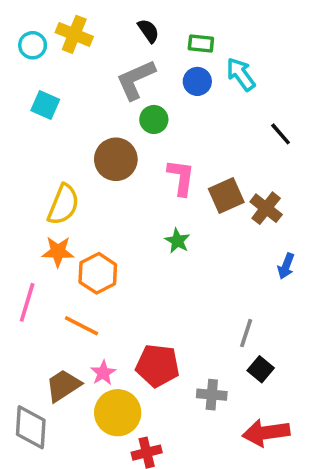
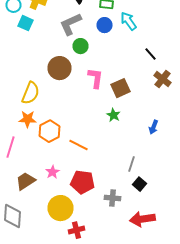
cyan square: (45, 105) -> (26, 23), moved
brown cross: (266, 208) -> (162, 79), moved
green star: (177, 241) -> (114, 115), moved
orange line: (81, 326) -> (78, 145), moved
pink star: (103, 373) -> (52, 172), moved
brown trapezoid: (63, 386) -> (26, 181), moved

